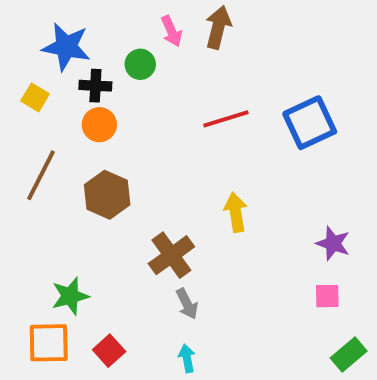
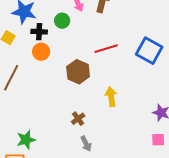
blue square: (310, 123) -> (149, 51), turned -36
brown hexagon: (107, 195) -> (78, 72), moved
brown cross: (171, 255) -> (78, 119), size x0.6

